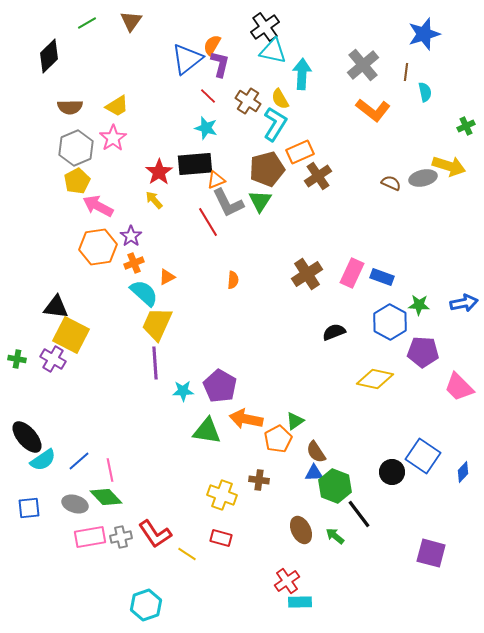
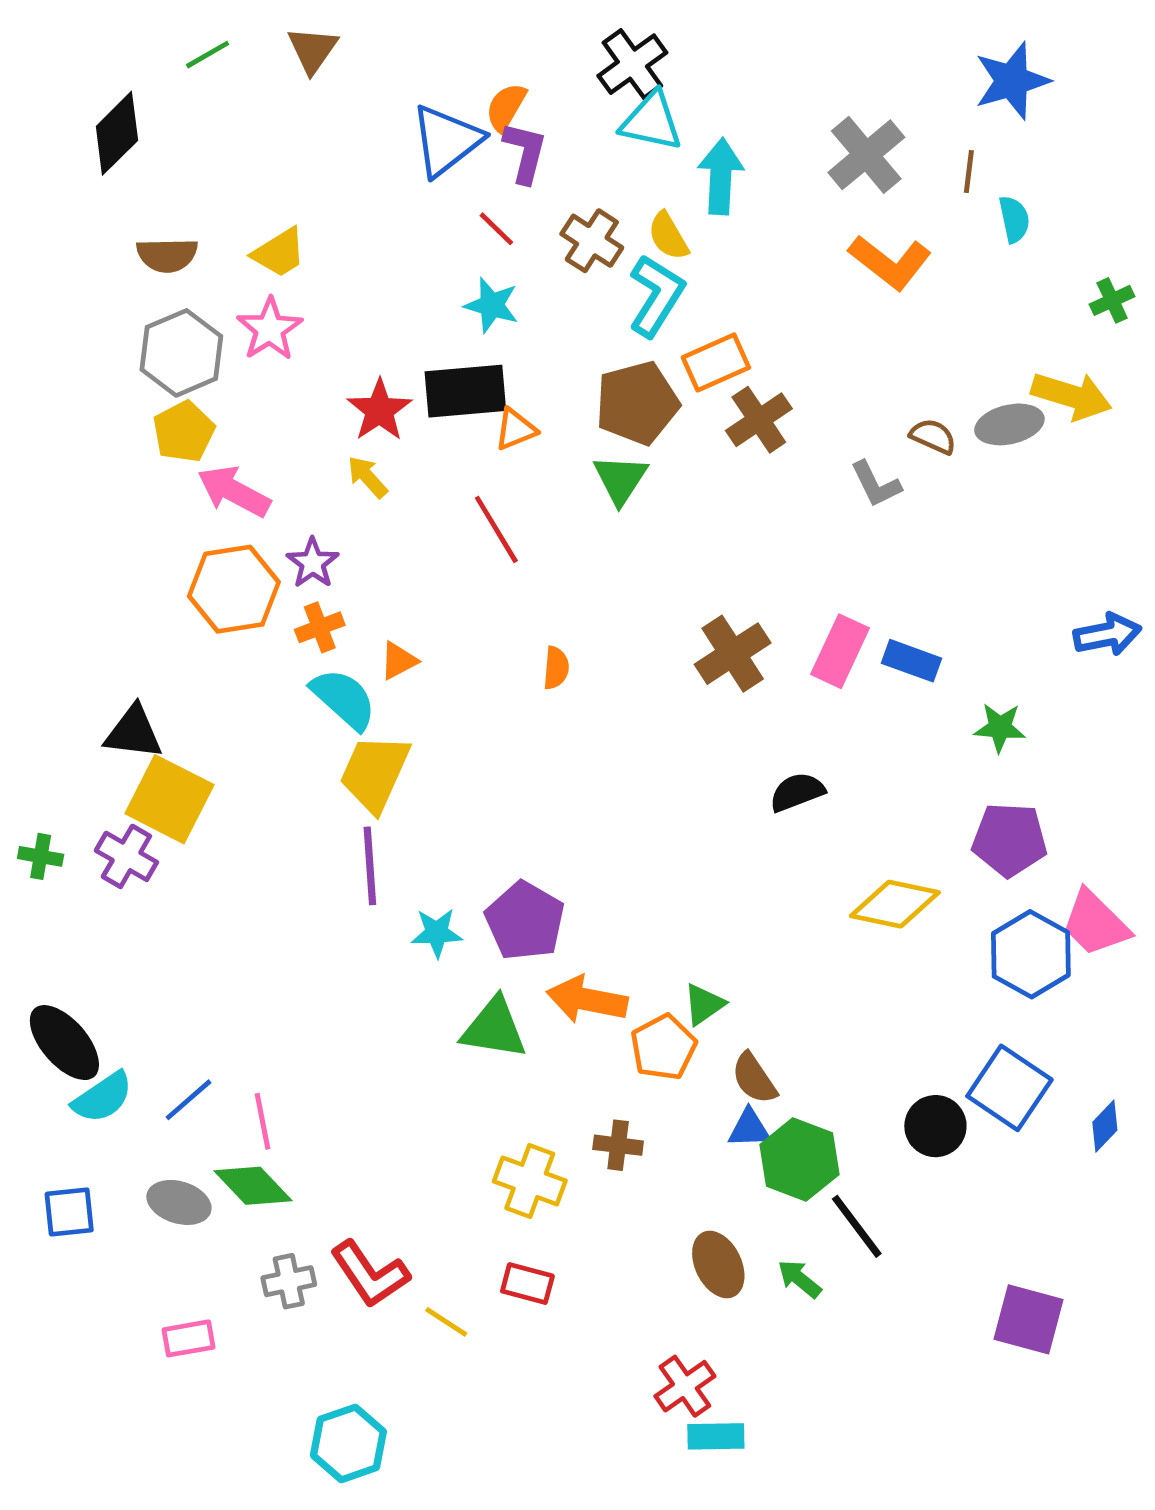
gray L-shape: (228, 203) -> (876, 484), moved, size x0.7
blue arrow: (464, 303) -> (1107, 634), moved
blue hexagon: (390, 322) -> (1031, 954), moved
pink rectangle: (90, 537) -> (189, 1338), moved, size x0.7

